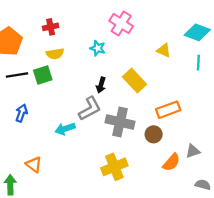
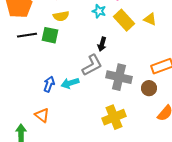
yellow triangle: (164, 50) -> (150, 19), moved
green square: (43, 75) -> (50, 35), turned 30
yellow rectangle: (135, 81) -> (124, 20), moved
blue arrow: (21, 113) -> (49, 84), moved

